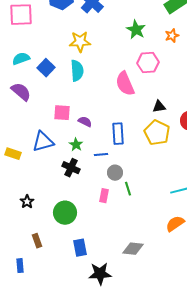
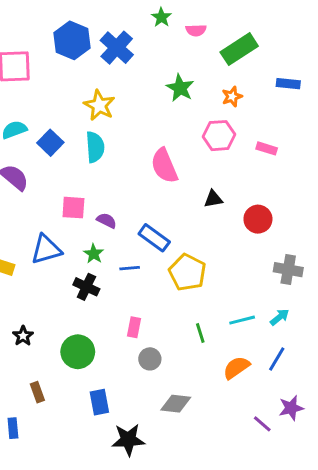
yellow star: (80, 42) -> (99, 105), turned 30
pink hexagon: (148, 63) -> (219, 136), moved
yellow pentagon: (157, 133) -> (187, 272), moved
blue rectangle: (118, 134) -> (154, 238), turned -50
gray circle: (115, 173) -> (150, 359), moved
green line: (128, 189) -> (200, 333), moved

